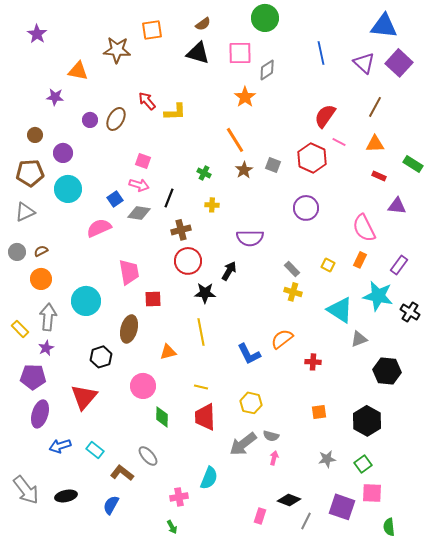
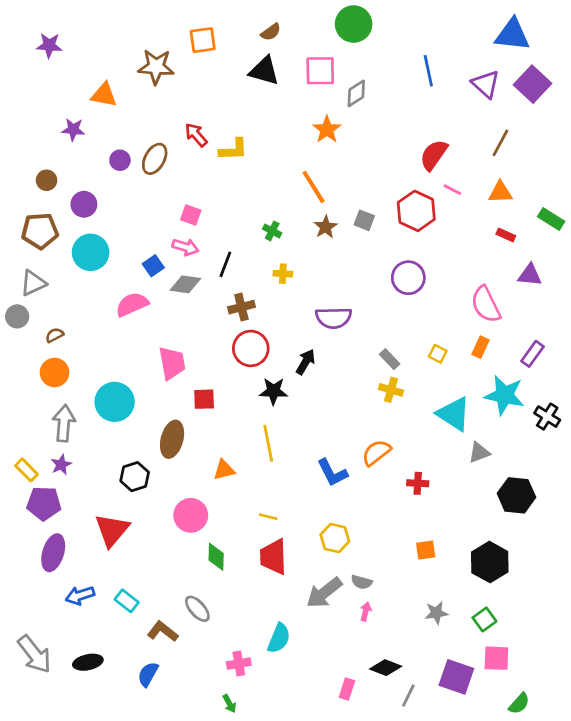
purple star: (37, 34) -> (49, 45), turned -30
gray circle: (17, 252) -> (17, 316), moved
yellow rectangle: (20, 329) -> (26, 470), moved
green semicircle: (389, 527) -> (519, 704), turned -132

